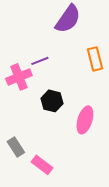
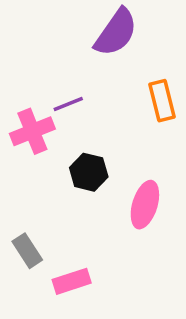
pink rectangle: (42, 165) -> (72, 281), turned -55

